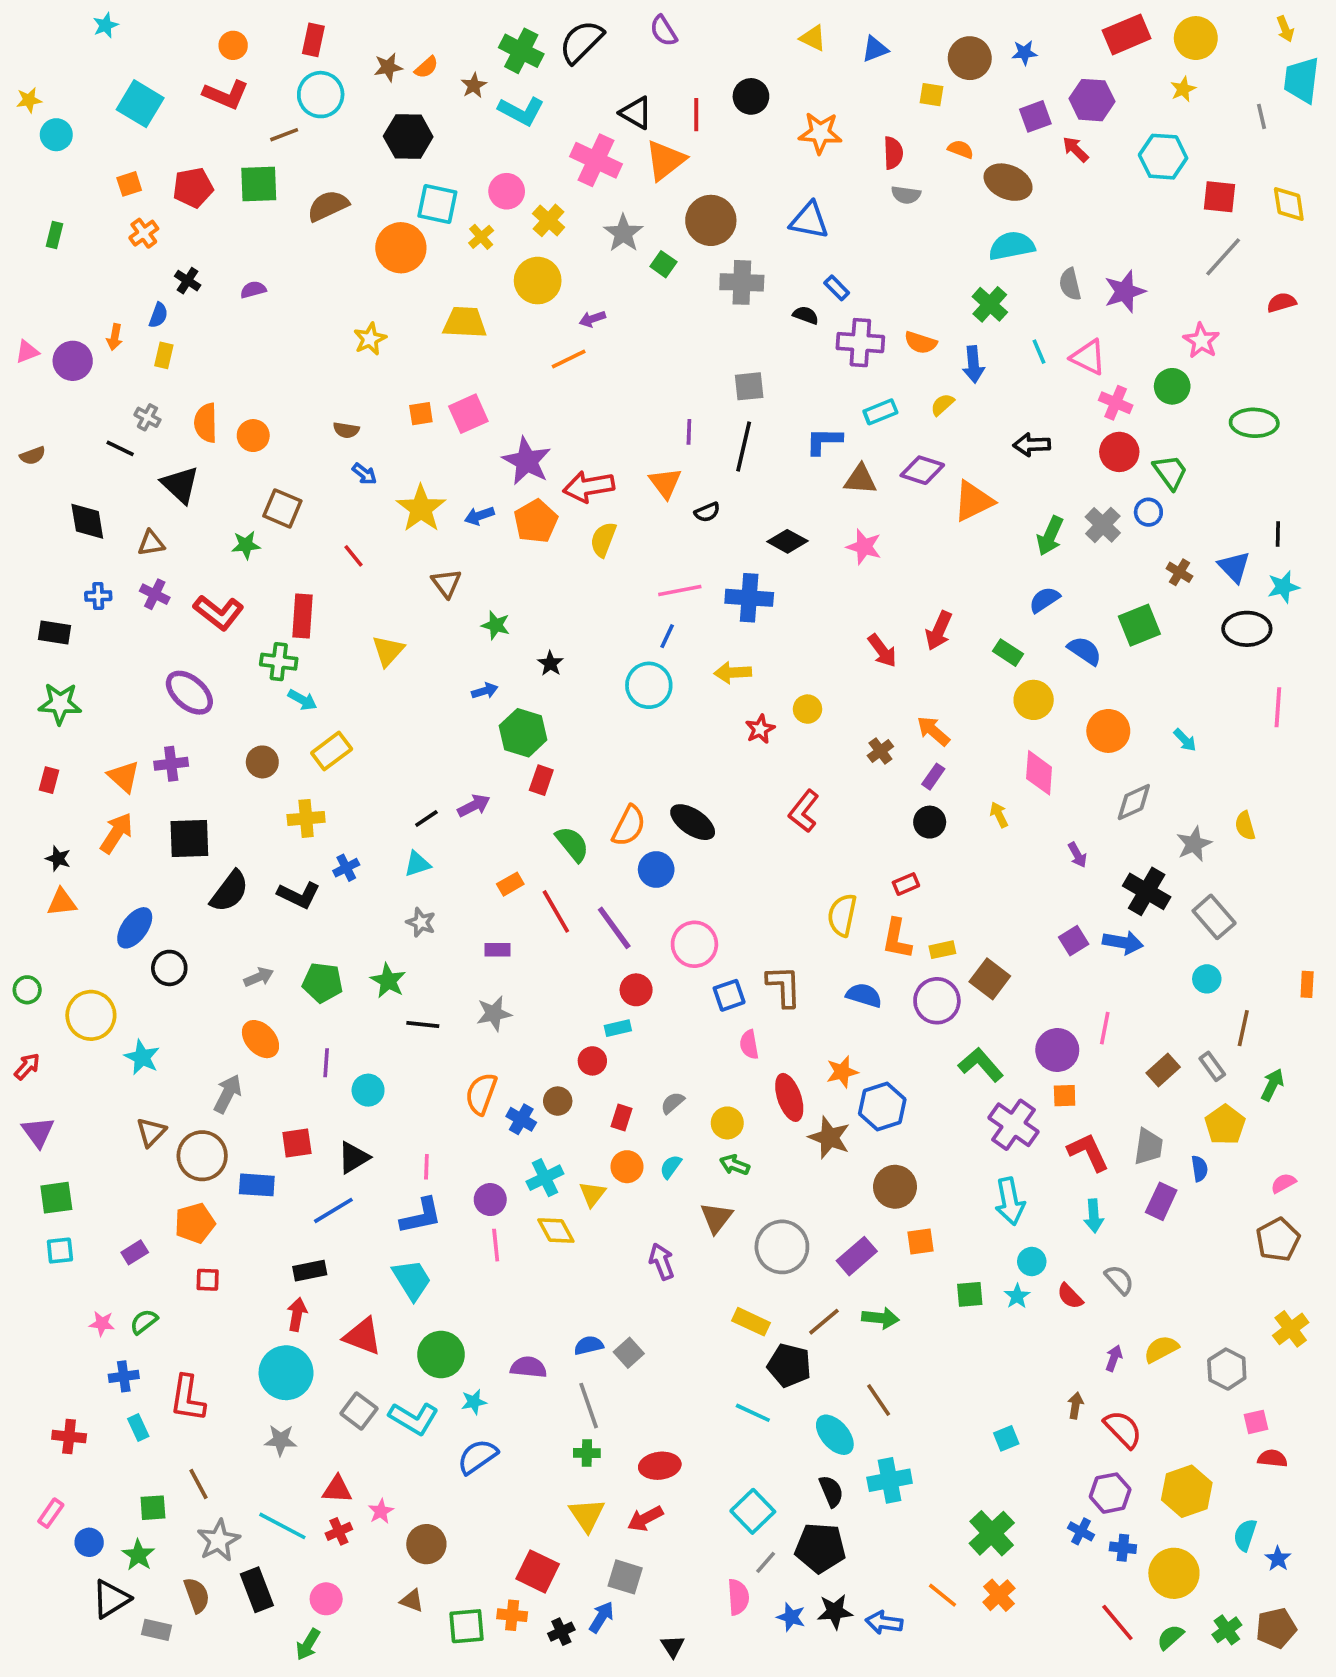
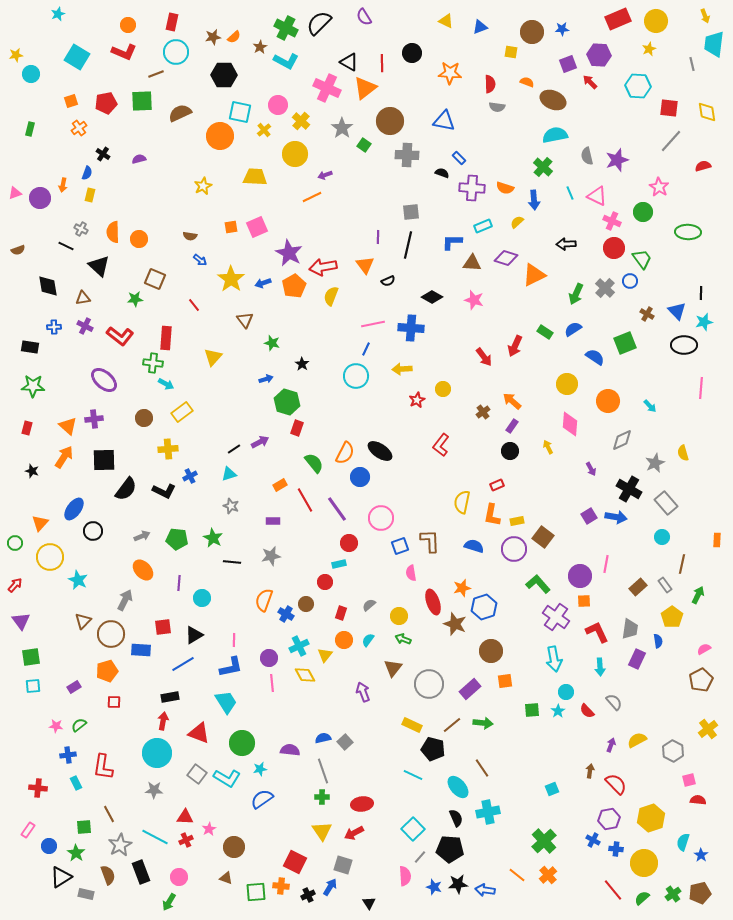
green rectangle: (1008, 653) -> (545, 332), moved
orange triangle: (62, 902) -> (40, 523), moved, turned -42

